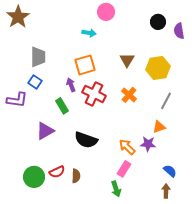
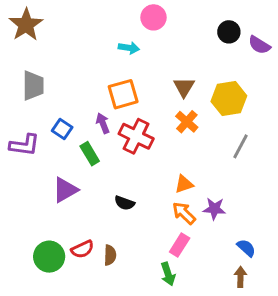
purple semicircle: (179, 31) -> (259, 45), turned -49
gray trapezoid: (38, 57) -> (33, 86), moved
blue square: (35, 82) -> (62, 129), moved
orange cross: (129, 95) -> (187, 122), moved
orange triangle: (159, 127) -> (184, 184), moved
black semicircle: (86, 140) -> (125, 203), size x0.6

